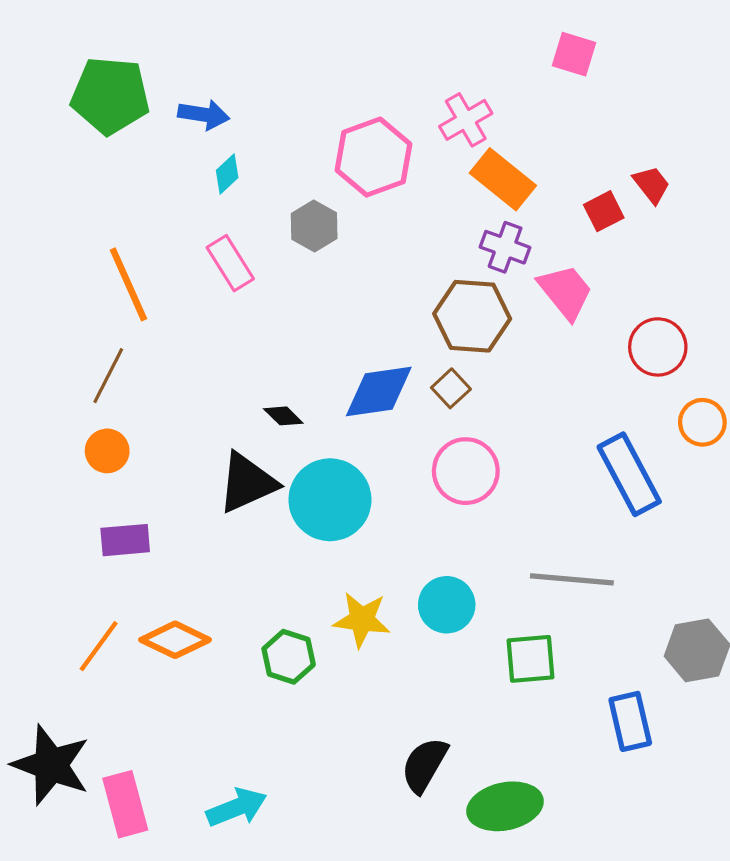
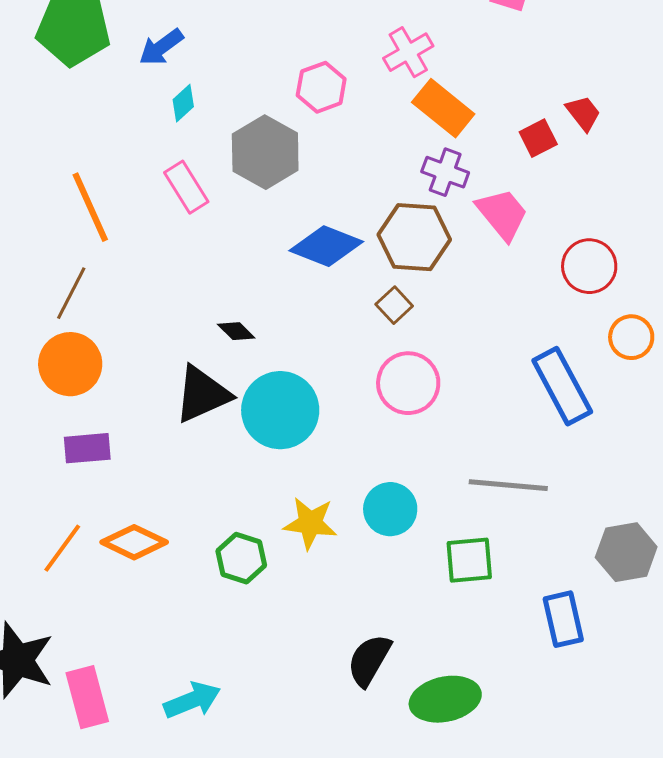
blue arrow: (204, 115) -> (161, 47), turned 135
pink hexagon: (373, 157) -> (321, 87), size x0.7
gray hexagon: (314, 226) -> (265, 152), size x1.5
blue diamond: (379, 392) -> (326, 246), moved, turned 30
orange circle: (107, 451) -> (70, 364), size x1.5

